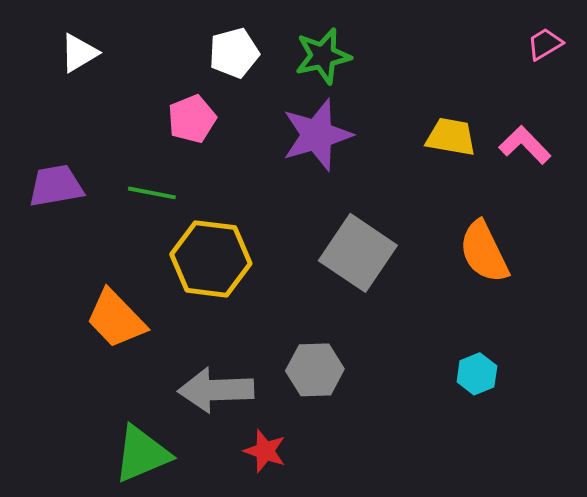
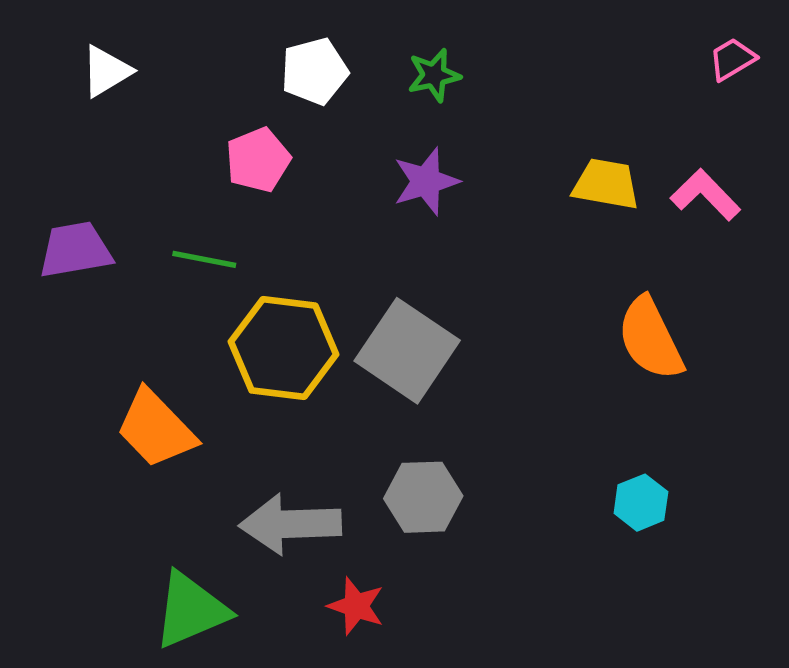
green star: (323, 56) -> (434, 75), size x0.7
purple star: (317, 135) -> (426, 181), size x0.7
gray square: (358, 253) -> (407, 351), moved

